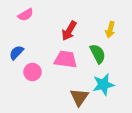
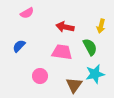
red arrow: (69, 31) -> (65, 27), turned 72
pink circle: (32, 72) -> (40, 76), moved

